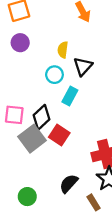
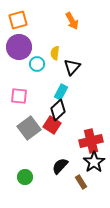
purple circle: (20, 43) -> (19, 47), size x1.6
cyan circle: (54, 75) -> (37, 64), moved
pink square: (14, 115) -> (19, 96), moved
black diamond: (41, 117) -> (58, 110), moved

